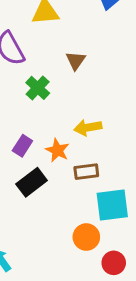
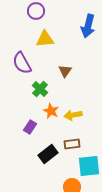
orange star: (57, 150) -> (51, 111), moved
black rectangle: (32, 182) -> (48, 154), moved

